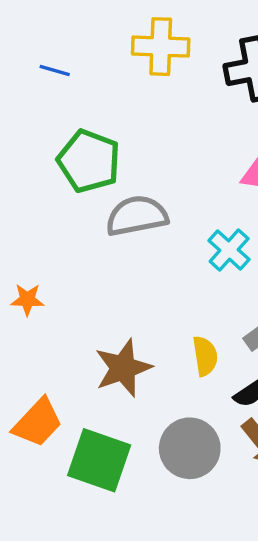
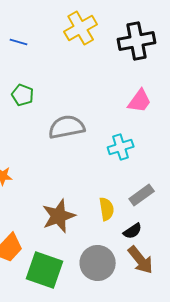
yellow cross: (161, 47) -> (81, 28), turned -32
green pentagon: (89, 161) -> (23, 95), moved, size x0.6
cyan cross: (229, 250) -> (121, 147), turned 30

